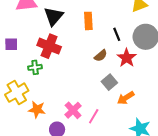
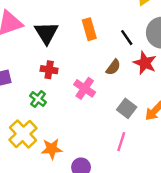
red cross: (49, 46) -> (49, 70), size x0.6
green cross: (35, 67) -> (38, 99), turned -32
gray square: (109, 82) -> (127, 108), moved
pink cross: (73, 110) -> (85, 88), moved

